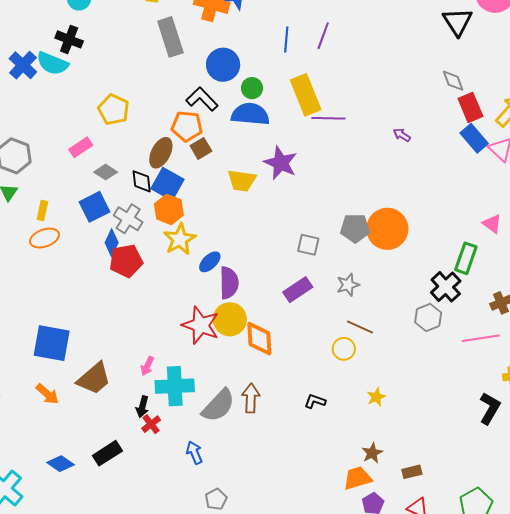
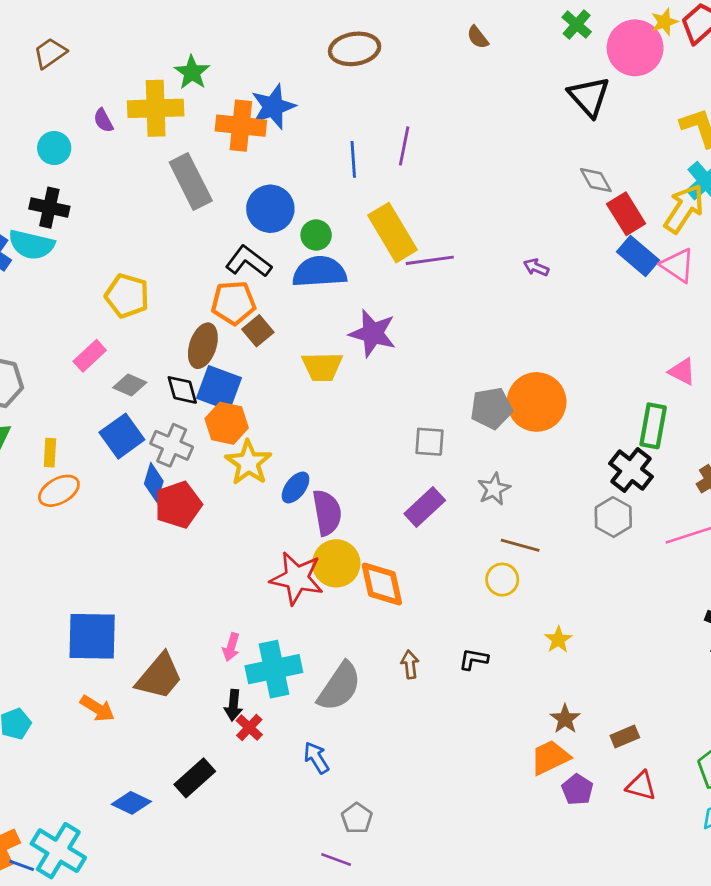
brown arrow: (251, 398) -> (410, 664), moved, size x0.7

